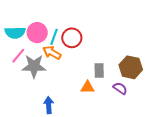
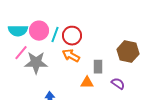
orange arrow: (52, 53) -> (71, 56), moved
brown hexagon: (131, 67) -> (128, 52), moved

